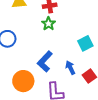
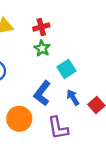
cyan square: (85, 43) -> (66, 69), moved

